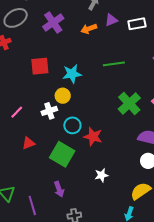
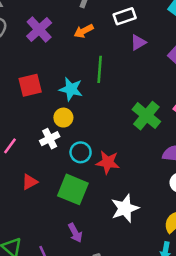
purple triangle: (111, 20) -> (138, 42), moved
white rectangle: (137, 24) -> (125, 16), moved
green line: (114, 64) -> (100, 69), moved, turned -70
cyan star: (72, 74) -> (71, 89), turned 30
white star: (101, 175) -> (125, 208), size x1.6

